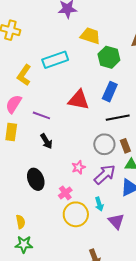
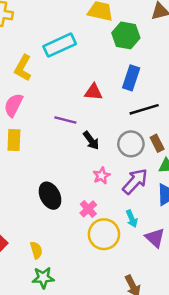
red triangle: (79, 100) -> (93, 92), size x0.7
purple line: (41, 115) -> (65, 120), moved
black arrow: (46, 141) -> (91, 140), moved

